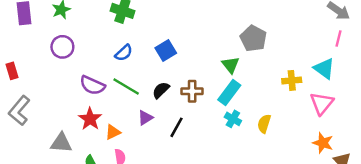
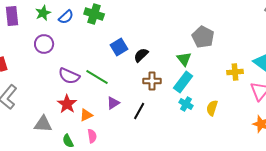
blue square: (166, 50) -> (119, 47), moved
blue semicircle: (124, 53) -> (66, 17), moved
black semicircle: (161, 90) -> (141, 55), moved

